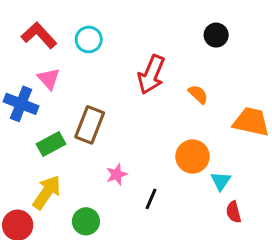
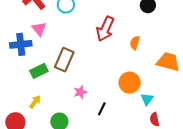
orange semicircle: (198, 94) -> (135, 43), turned -120
blue cross: (21, 104) -> (21, 44), turned -30
yellow arrow: (47, 192) -> (35, 102), size x0.6

